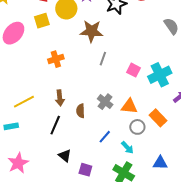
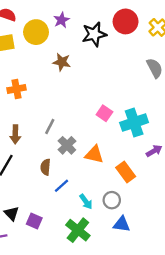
brown star: (91, 31) -> (62, 62), size x0.7
gray line: (103, 59) -> (50, 127), moved
brown semicircle: (81, 111) -> (45, 167), moved
gray circle: (137, 127) -> (112, 200), moved
black triangle: (65, 156) -> (12, 213), moved

